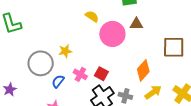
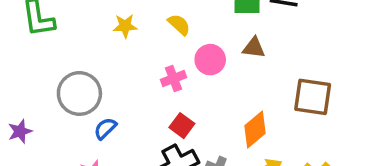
pink circle: (112, 34) -> (210, 60), size x0.7
yellow star: (65, 51) -> (125, 26), moved
pink cross: (80, 74) -> (173, 78), moved, turned 32

